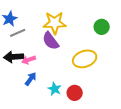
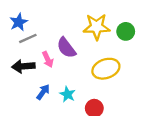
yellow star: (55, 23) -> (97, 27), moved
pink arrow: (29, 60) -> (48, 59), moved, turned -96
cyan star: (55, 89) -> (68, 94), moved

